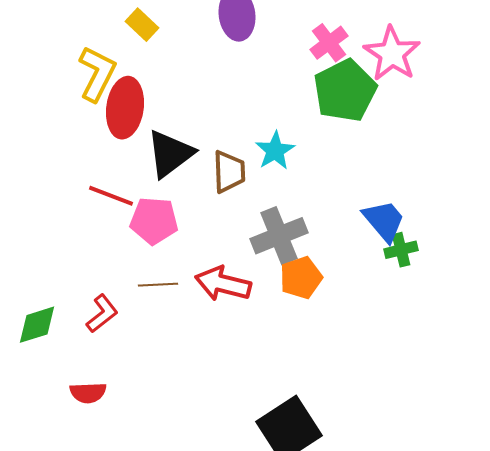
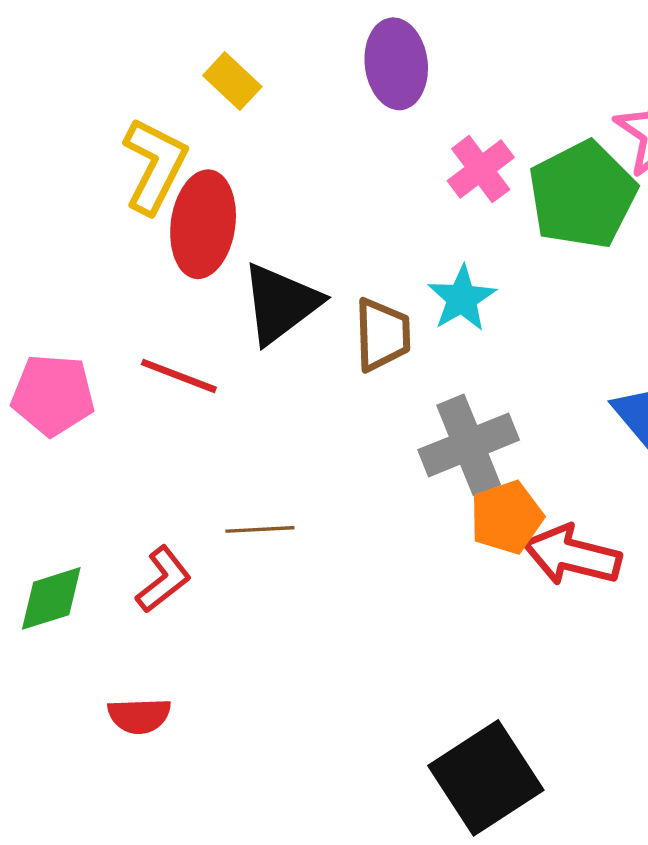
pink cross: (329, 43) -> (481, 169), moved
pink pentagon: (154, 221) -> (53, 395), moved
red arrow: (223, 284) -> (572, 555), moved

